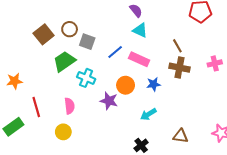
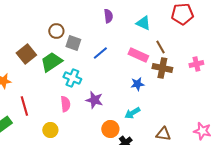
purple semicircle: (136, 11) -> (108, 16), moved, turned 32
cyan triangle: (140, 30) -> (143, 23), moved
brown square: (44, 34) -> (26, 54), moved
pink rectangle: (139, 59) -> (138, 55), moved
orange circle: (126, 85) -> (110, 129), moved
pink semicircle: (70, 106) -> (65, 104), moved

